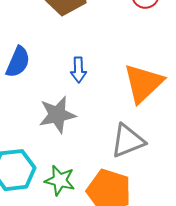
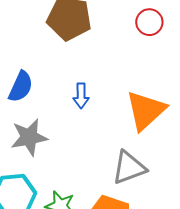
gray star: (57, 115) -> (29, 137), moved

